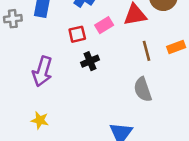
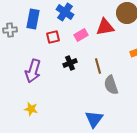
red square: (77, 34) -> (53, 37), moved
brown line: (147, 51) -> (98, 66), moved

